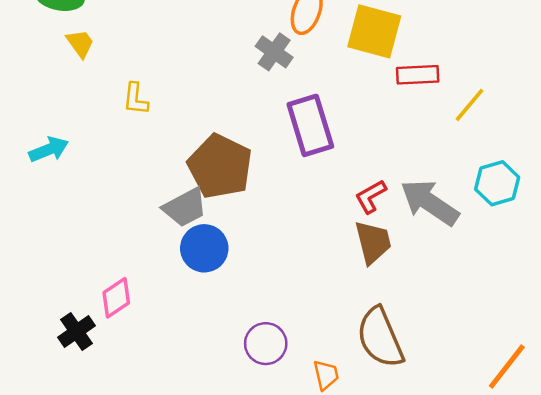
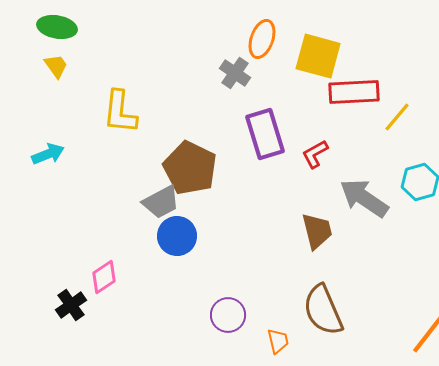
yellow trapezoid: (80, 43) -> (56, 66), moved
red rectangle: (418, 75) -> (354, 92), size x1.4
yellow L-shape: (136, 99) -> (120, 112), size x1.6
red L-shape: (371, 196) -> (315, 154), moved

